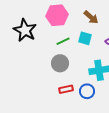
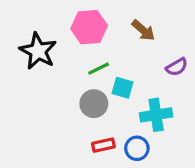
cyan square: (85, 38) -> (123, 88), moved

